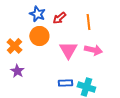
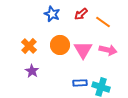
red arrow: (59, 18) -> (81, 14), moved
orange line: (88, 22) -> (103, 22), turned -49
orange circle: (39, 36) -> (60, 45), moved

